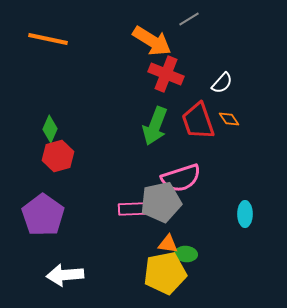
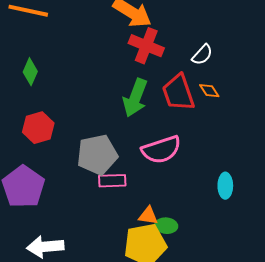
green diamond: (50, 129) -> (30, 72), moved
gray pentagon: (161, 202) -> (97, 155), moved

